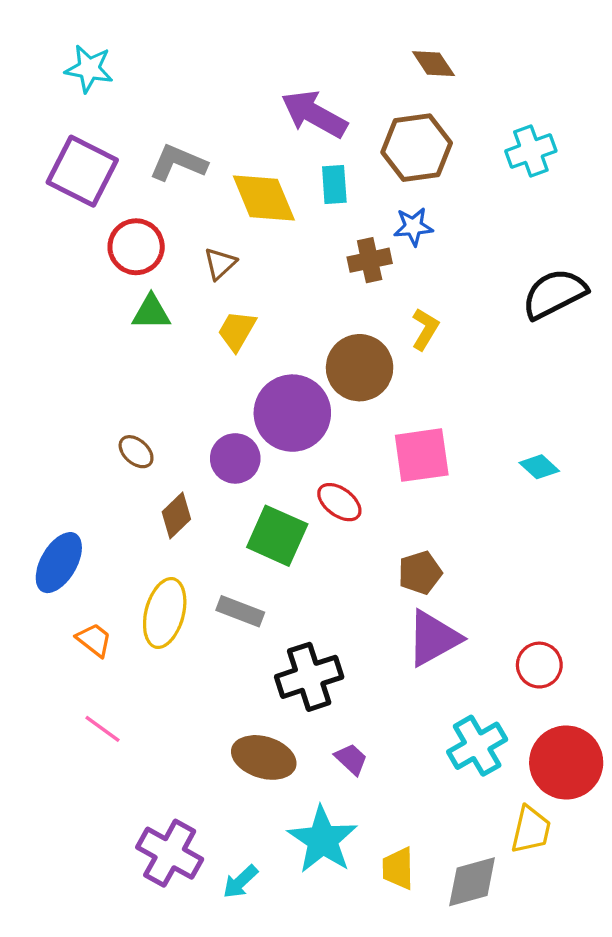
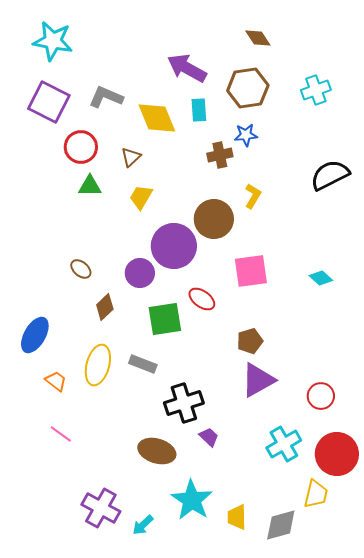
cyan star: (89, 69) -> (53, 41), size x1.4
green square: (277, 536) -> (165, 319), turned -33
purple trapezoid: (351, 759) -> (209, 437), moved

